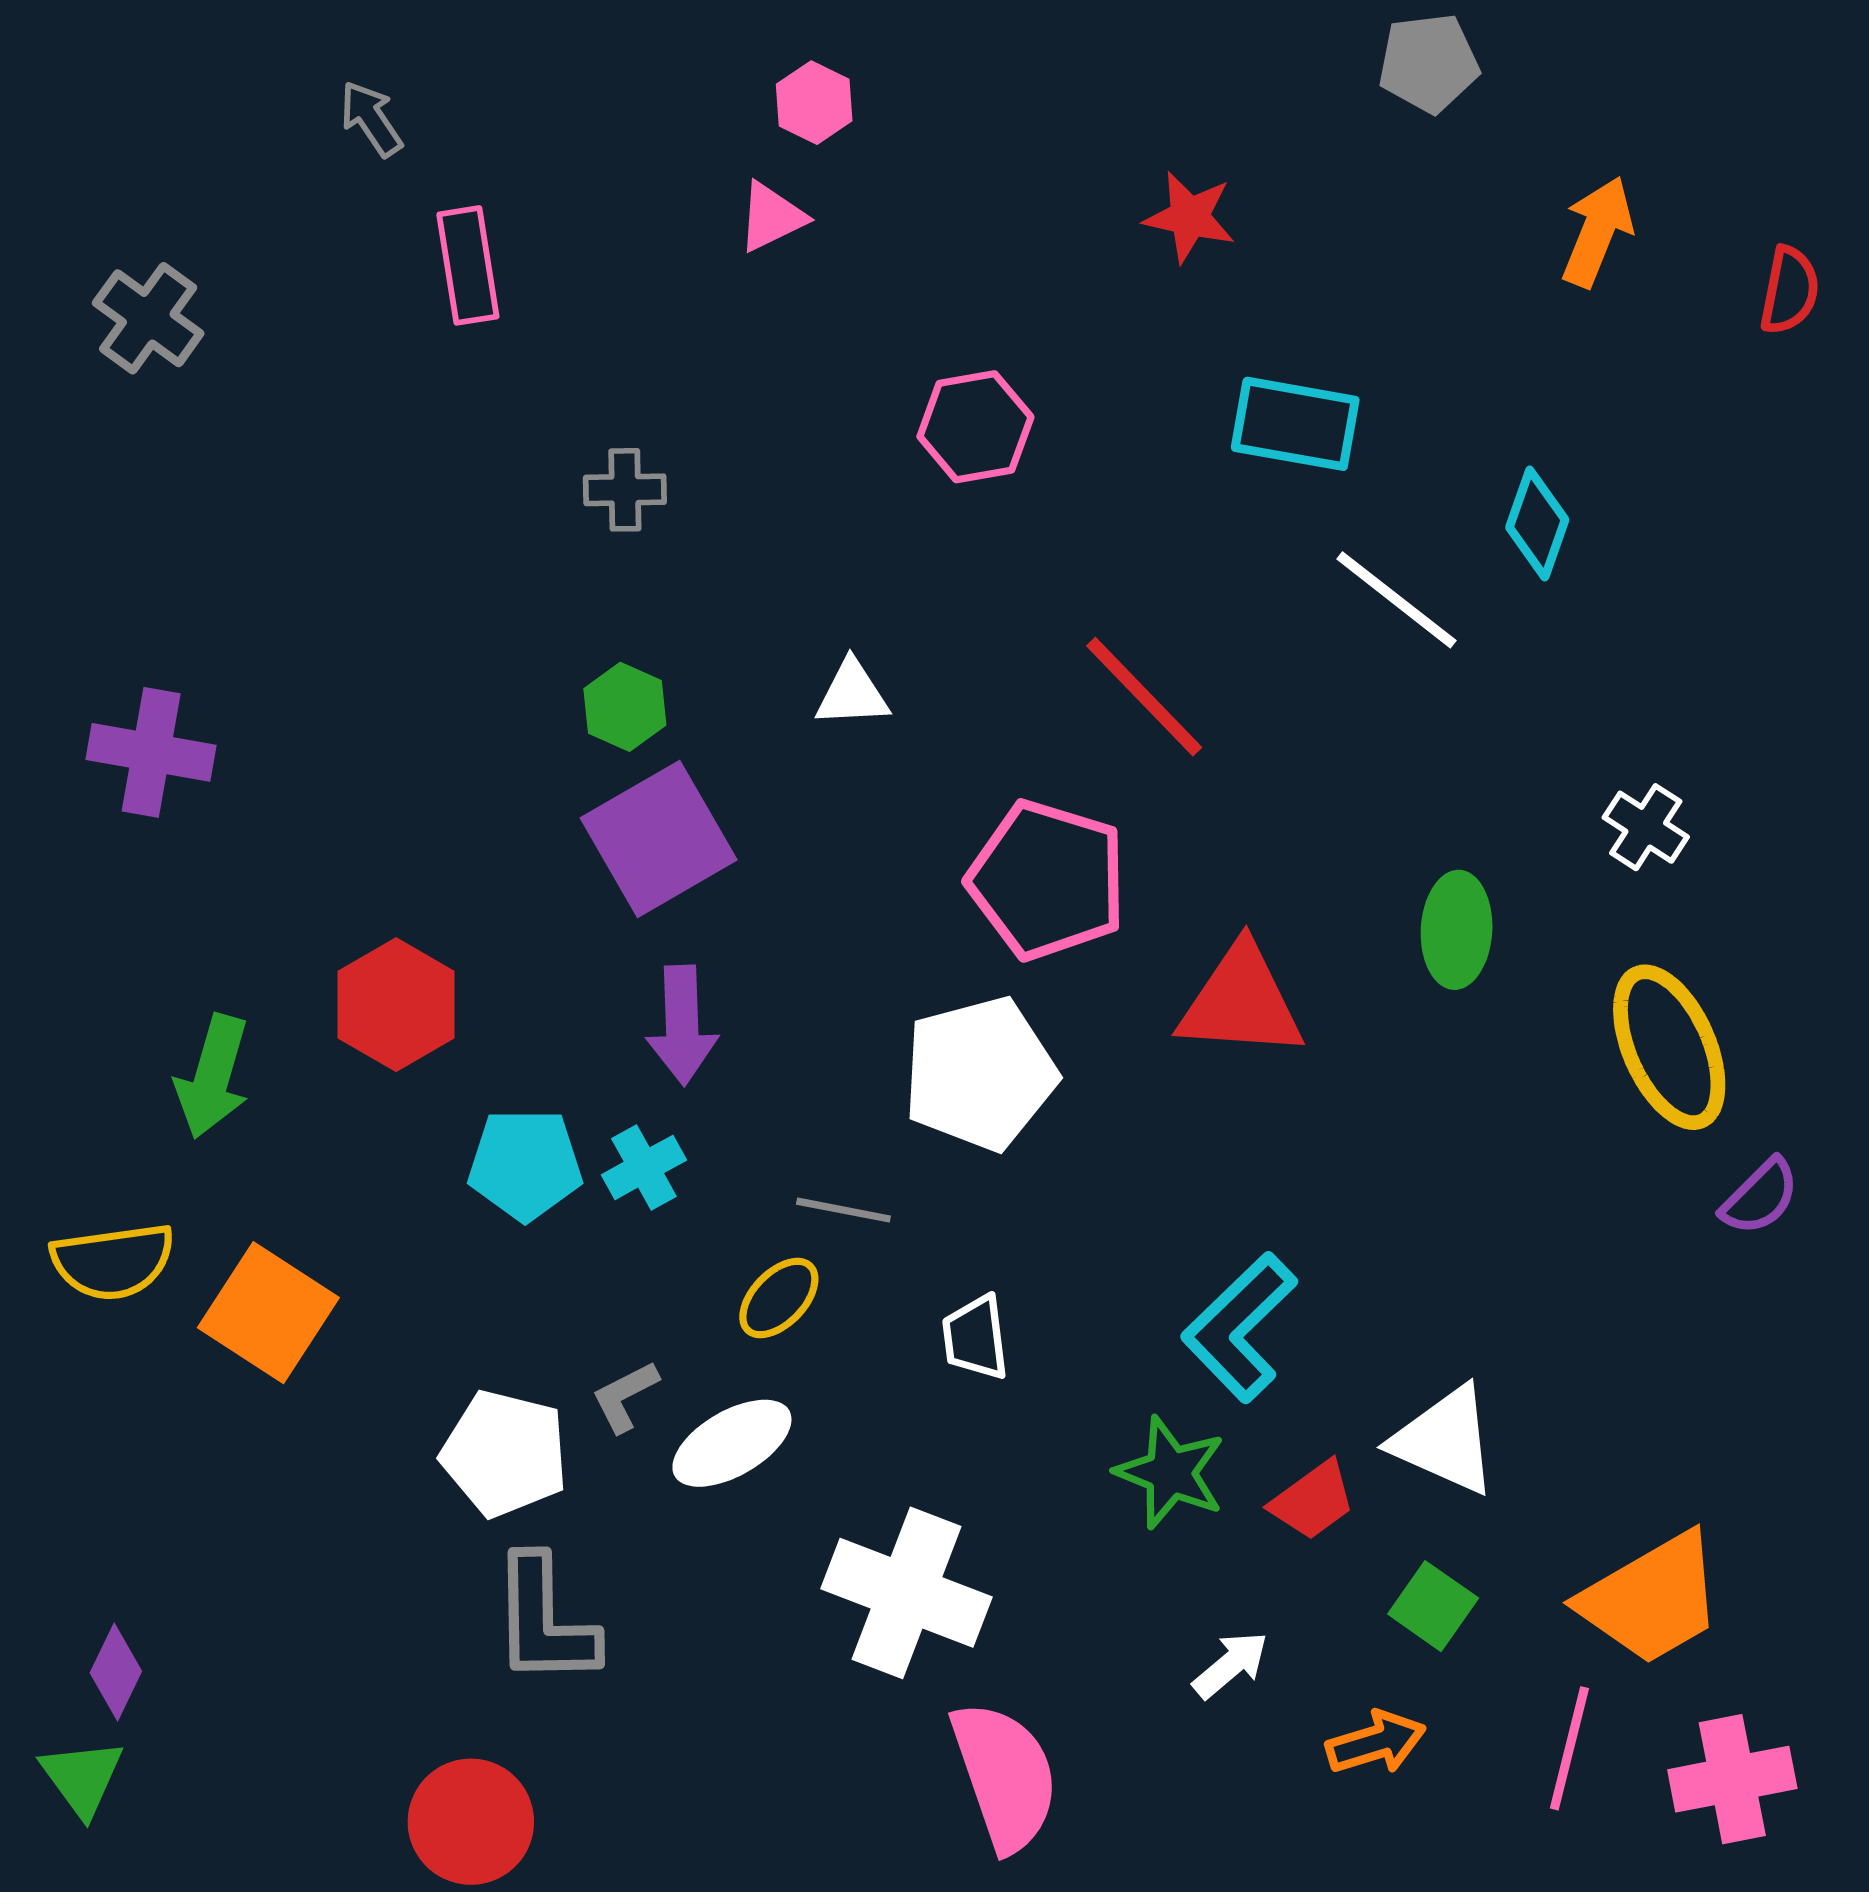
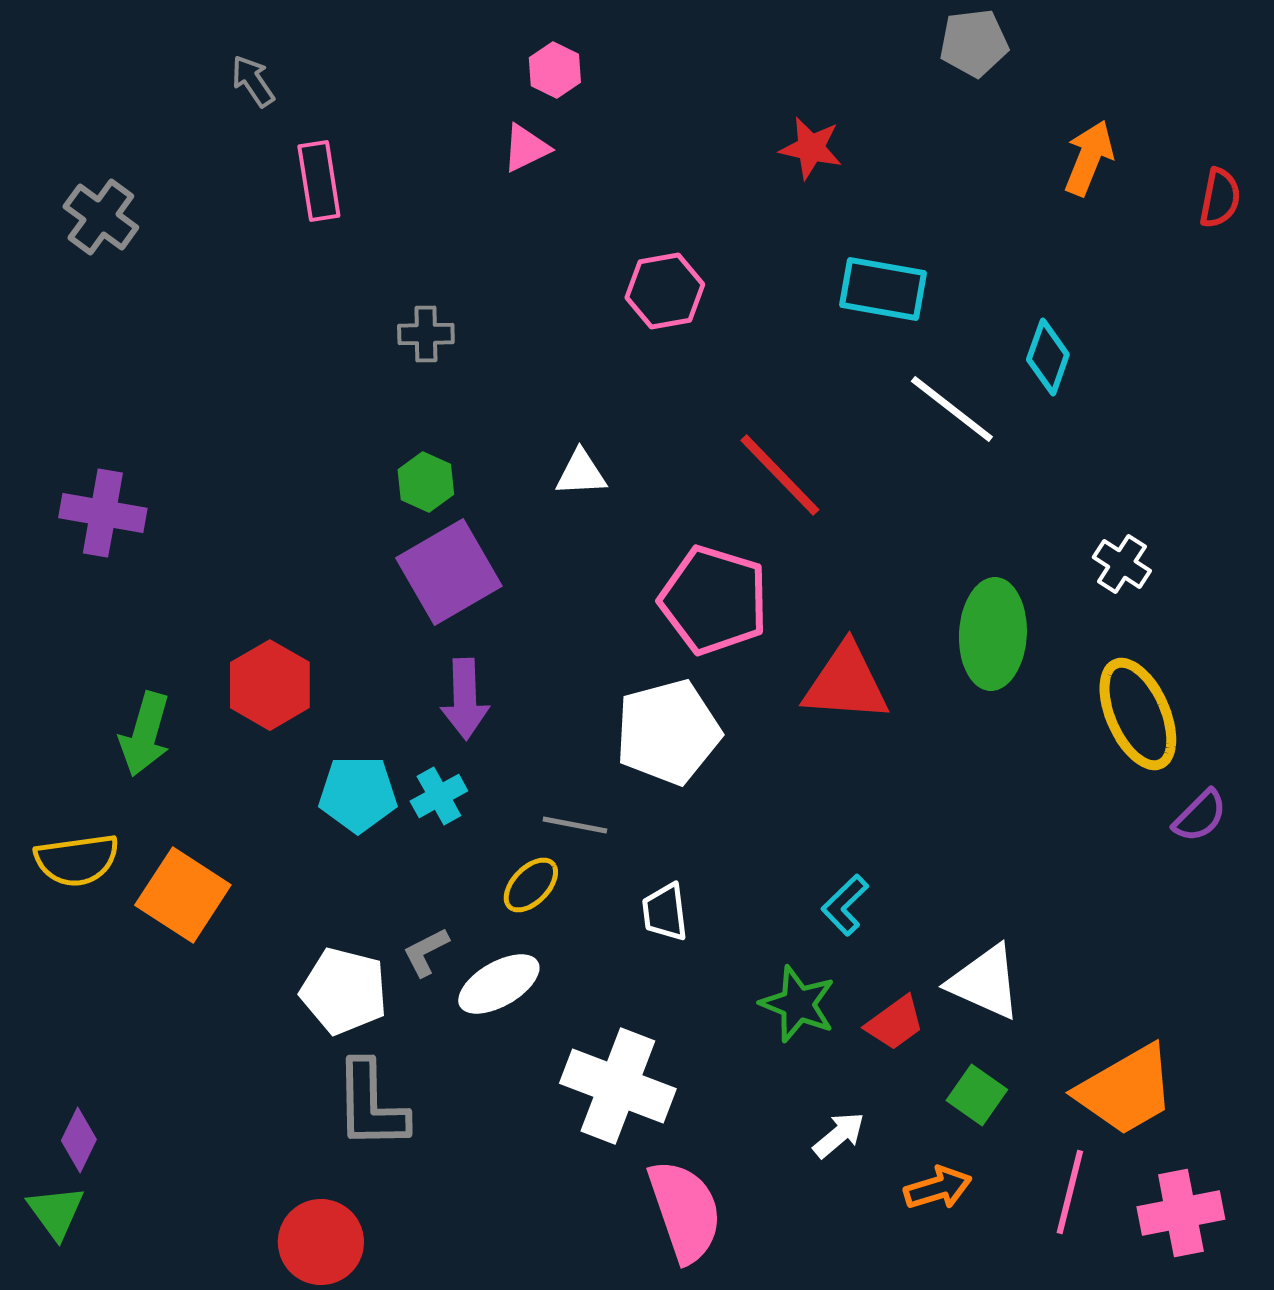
green ellipse: (1457, 930) -> (993, 634), size x1.4
cyan L-shape: (1239, 1327) -> (845, 905), size x0.6

